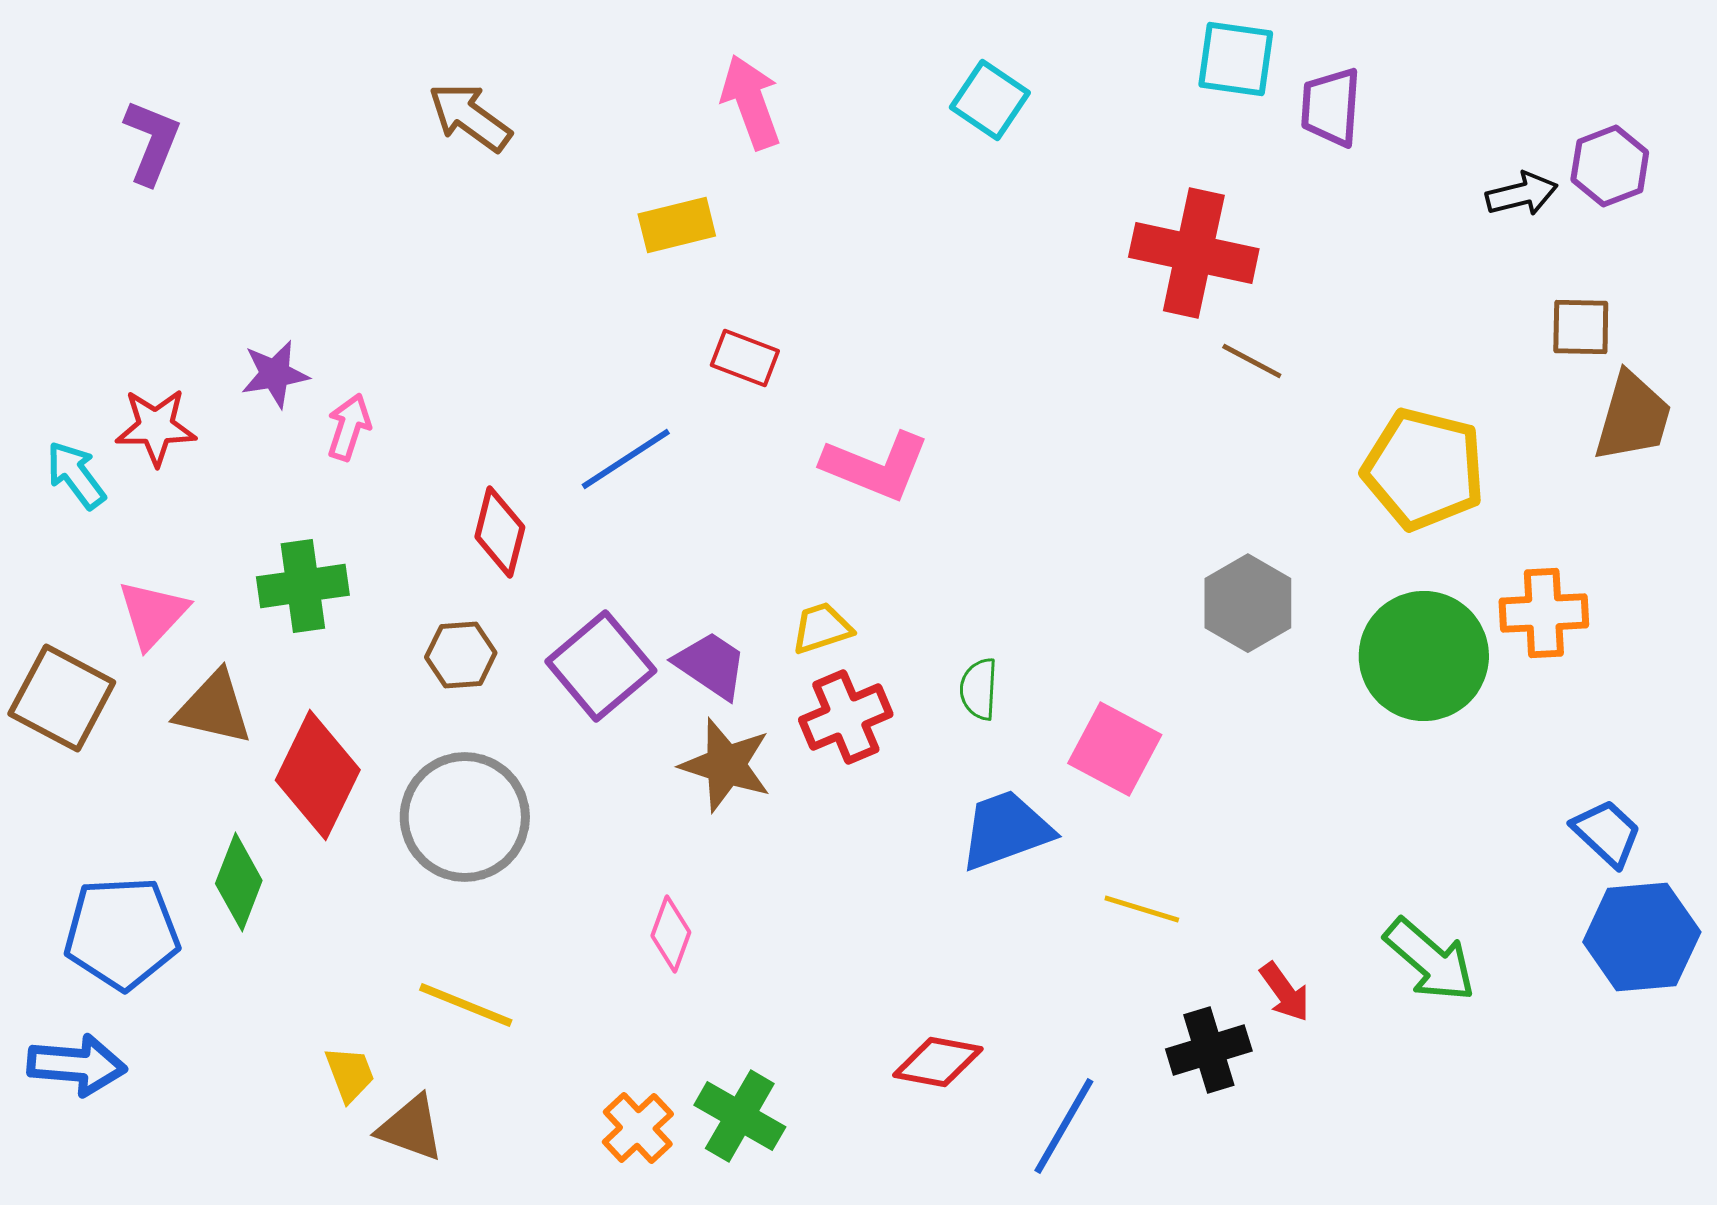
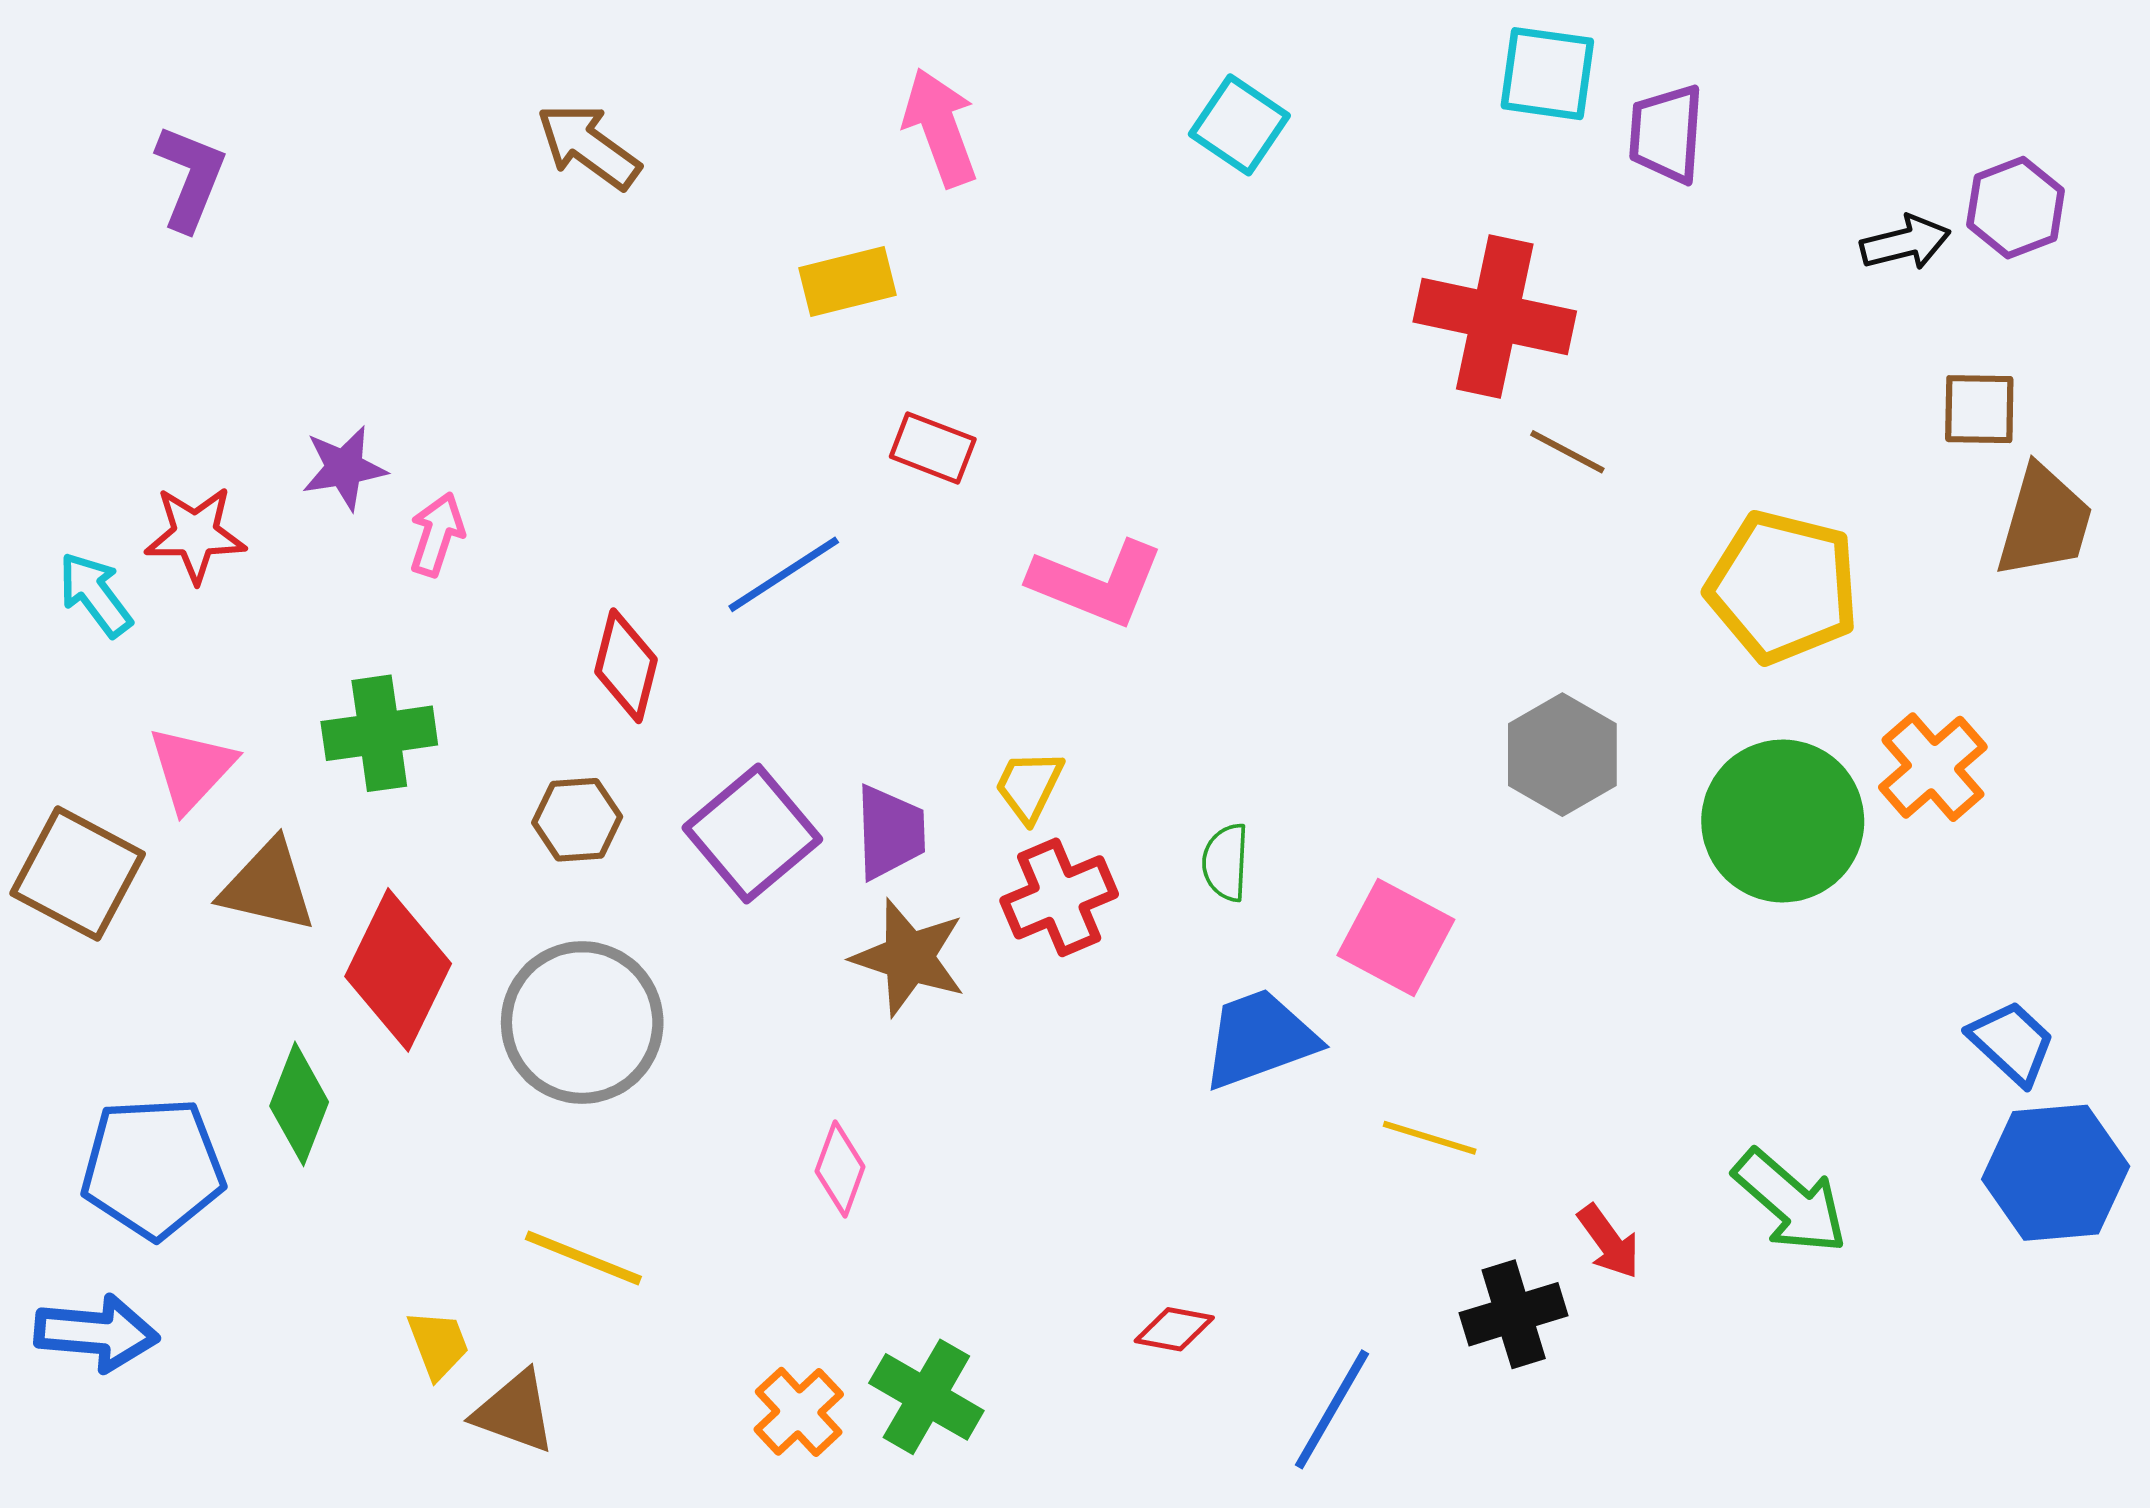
orange cross: (1544, 613) -> (1933, 767), turned -38
yellow trapezoid: (822, 628) -> (1029, 786), turned -46
purple trapezoid: (711, 665) -> (890, 832), turned 54
red diamond: (938, 1062) -> (1174, 1329), size x0.7

